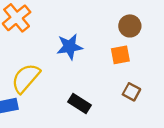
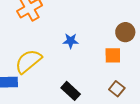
blue star: (70, 47) -> (71, 41), size x0.7

